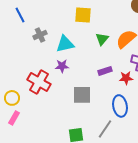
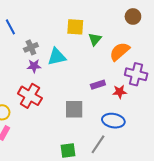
green triangle: (102, 39) -> (95, 39), moved
purple star: (62, 66) -> (34, 66), moved
blue ellipse: (120, 106) -> (113, 121), turned -70

